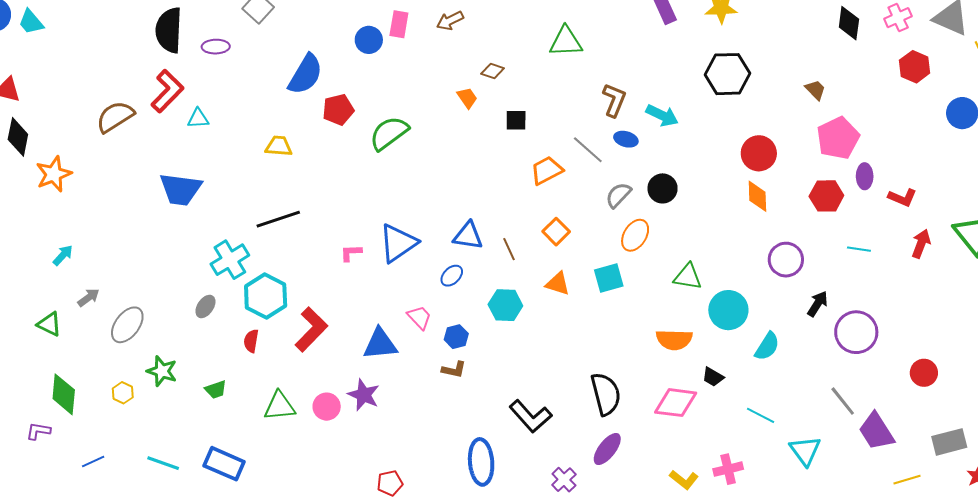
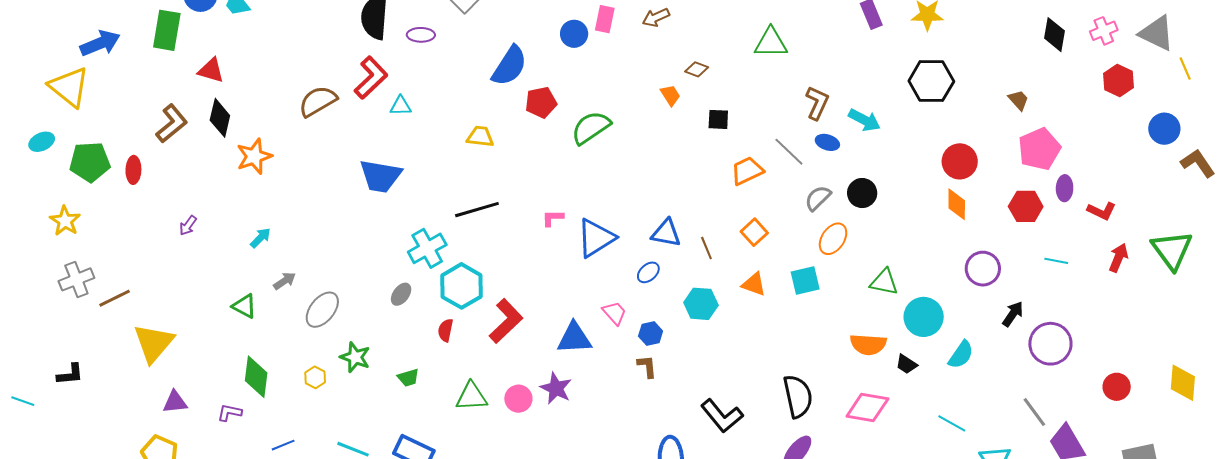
pink L-shape: (351, 253) -> (553, 218), moved
brown L-shape: (454, 370) -> (647, 366), turned -110
black trapezoid: (713, 377) -> (906, 364), moved

